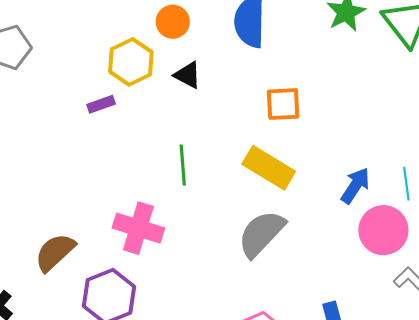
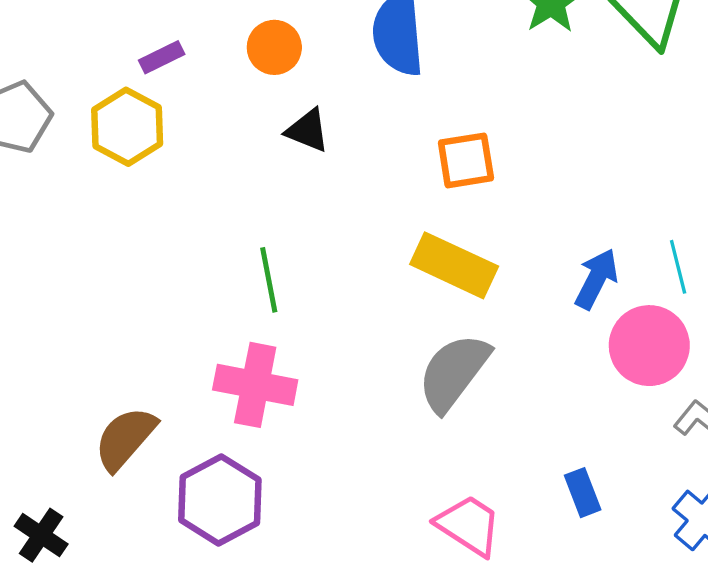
yellow hexagon: (131, 62) -> (127, 127), moved
purple rectangle: (101, 104) -> (162, 57), moved
green line: (183, 165) -> (269, 280), moved

